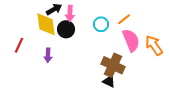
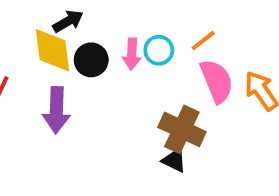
pink arrow: (70, 13) -> (132, 54), moved
purple arrow: (48, 55) -> (56, 110), size x1.6

